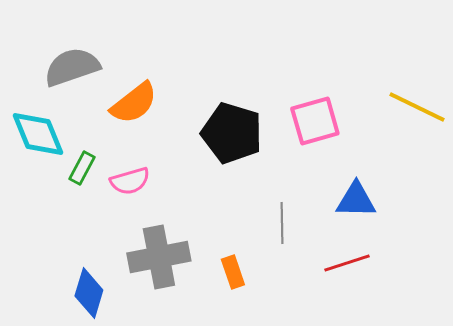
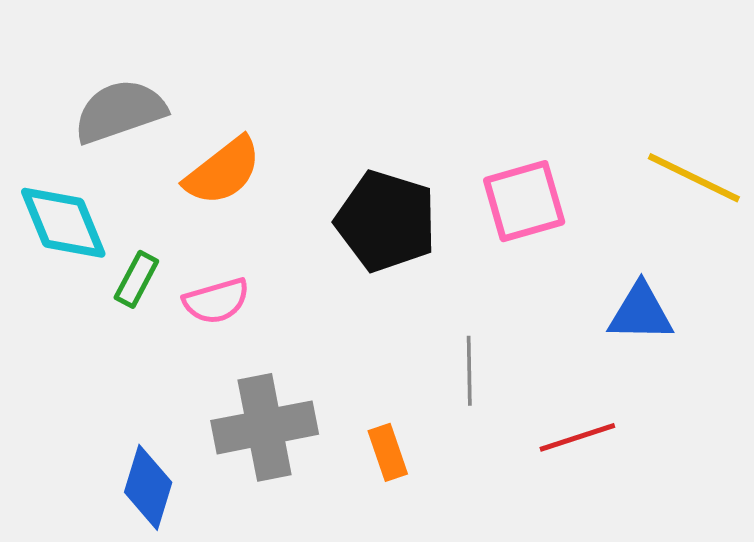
blue triangle: (356, 200) -> (641, 313), moved

